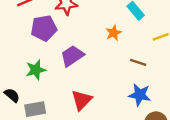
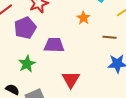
purple trapezoid: (72, 56) -> (54, 45), turned 50

